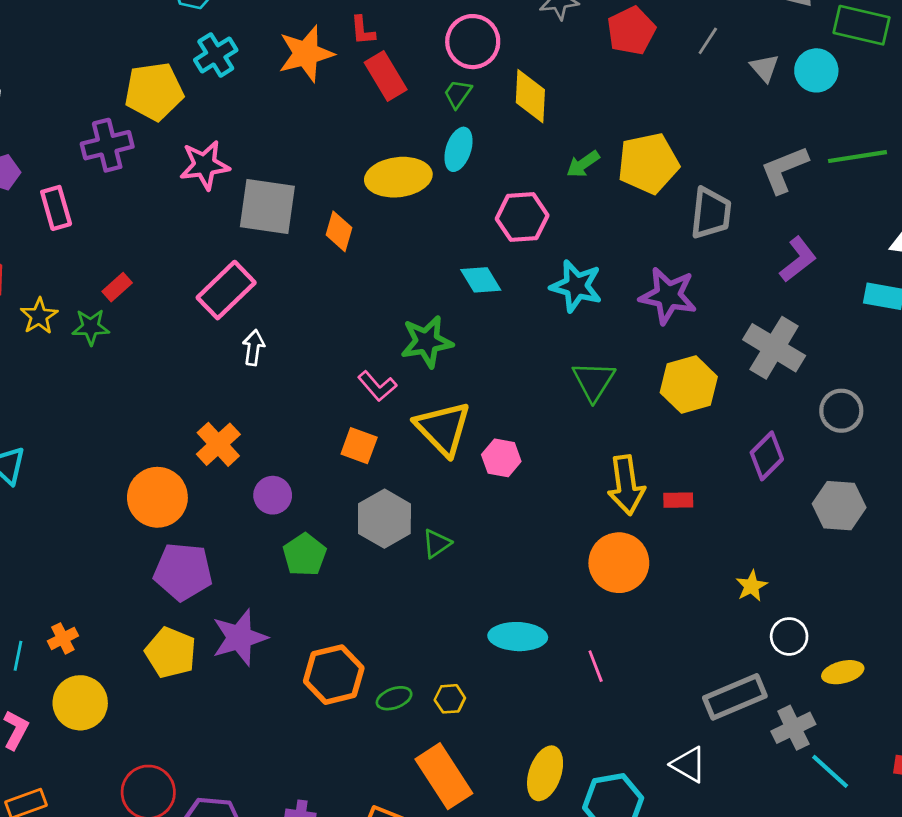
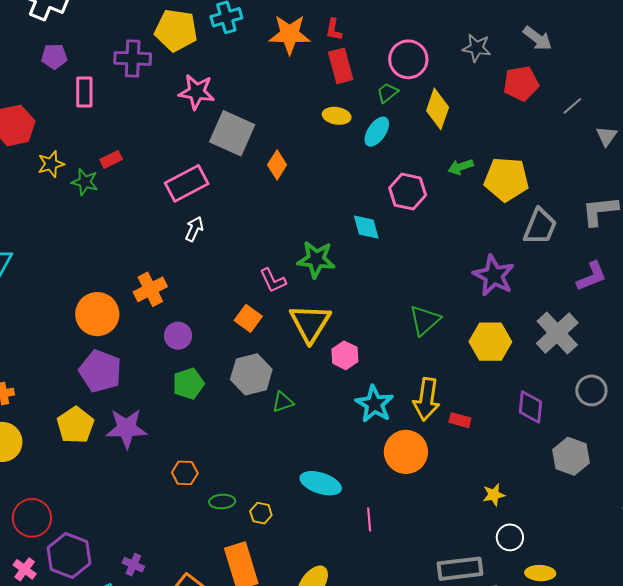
yellow ellipse: (398, 177) -> (337, 116), moved, size x0.6
cyan star: (576, 286) -> (374, 404), moved
purple diamond: (767, 456) -> (531, 407), turned -56
orange hexagon: (334, 675) -> (185, 473), size x0.6

